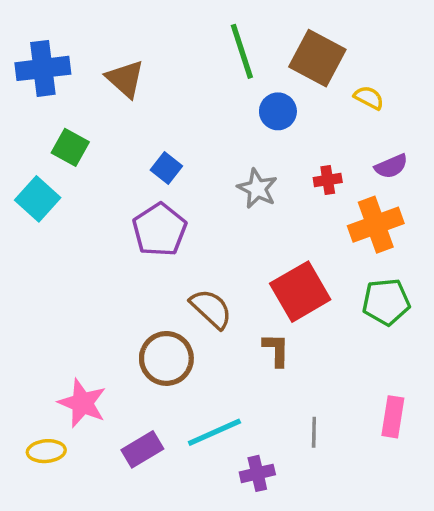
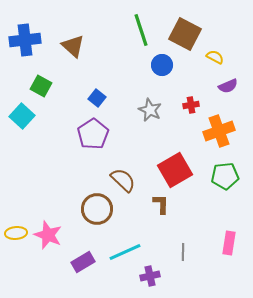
purple semicircle: (391, 166) -> (228, 86), moved
yellow ellipse: (46, 451) -> (16, 233), moved

